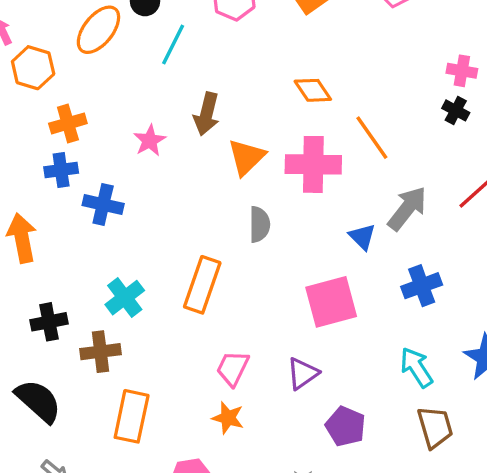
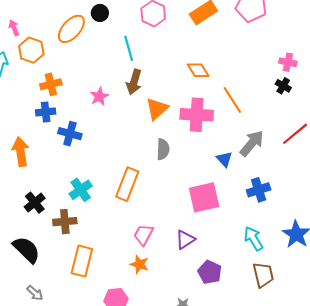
cyan line: (173, 44) -> (129, 48), moved, turned -45
black cross: (49, 322) -> (35, 203), turned -30

